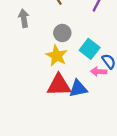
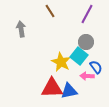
gray circle: (62, 33) -> (86, 42), moved
yellow star: (57, 56) -> (61, 62), moved

